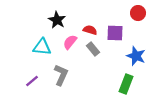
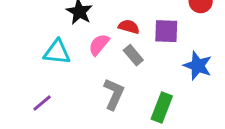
gray L-shape: (61, 75) -> (114, 94), moved
green rectangle: (126, 84) -> (162, 108), moved

